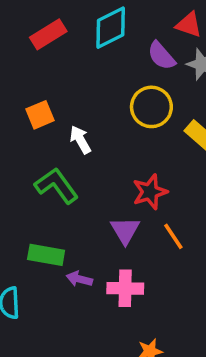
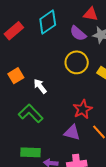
purple triangle: (125, 230) -> (72, 133), turned -36

